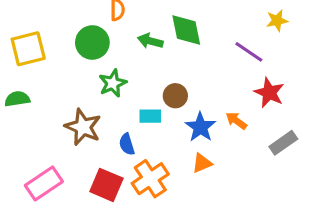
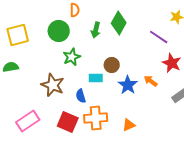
green diamond: (186, 30) -> (119, 23), turned 40
green arrow: (150, 41) -> (96, 30), turned -91
orange triangle: (202, 163) -> (129, 125), moved
orange cross: (150, 179) -> (96, 118), turned 30

